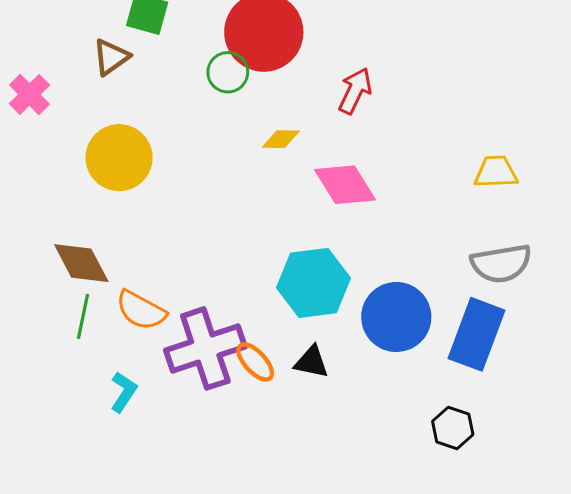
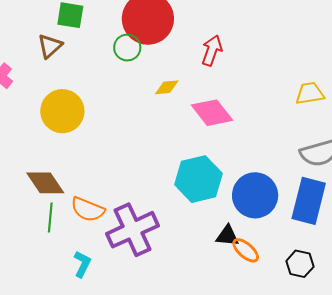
orange ellipse: (255, 362) -> (246, 250), moved
black triangle: (311, 362) -> (227, 236), moved

